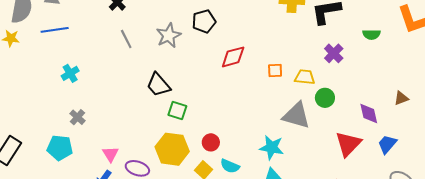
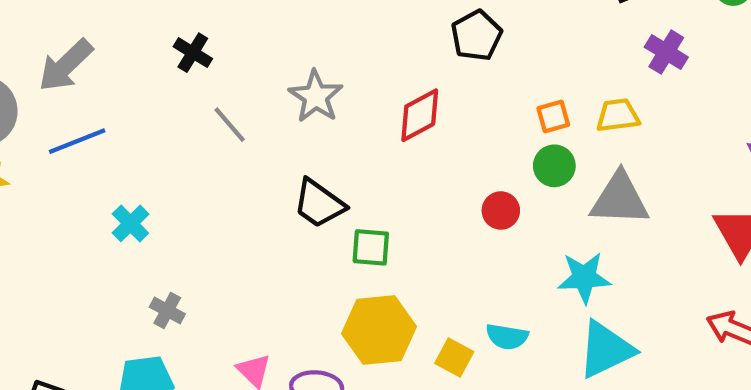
black pentagon: (204, 21) -> (477, 36), moved
red diamond: (233, 57) -> (420, 115), moved
green circle: (325, 98) -> (554, 166), moved
red circle: (211, 142) -> (501, 211), moved

